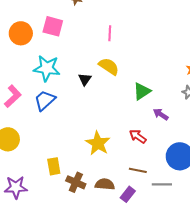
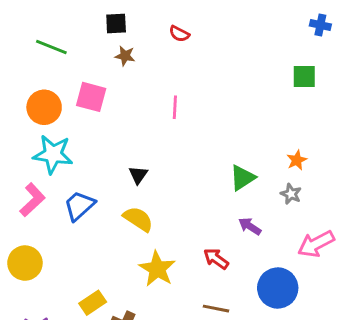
yellow semicircle: (109, 66) -> (138, 219), moved
cyan star: (47, 68) -> (53, 154), moved
green triangle: (142, 91) -> (242, 178), moved
yellow rectangle: (54, 166) -> (93, 303), turned 66

